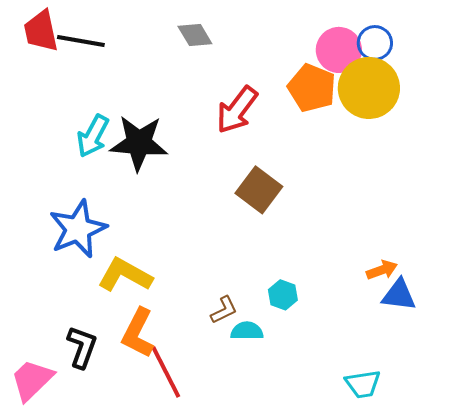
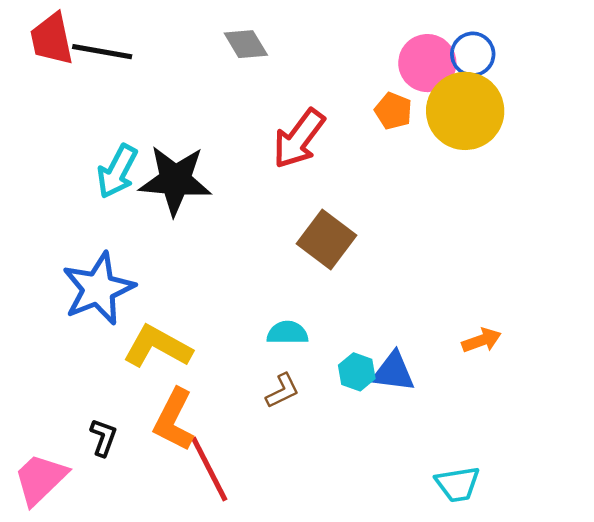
orange pentagon: (312, 88) -> (393, 111), size x0.6
blue triangle: (399, 295) -> (393, 372), moved
cyan semicircle: (247, 331) -> (287, 333), moved
black L-shape: (82, 347) -> (103, 437), size x0.7

